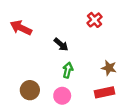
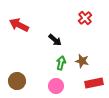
brown star: (109, 68) -> (82, 61), moved
brown circle: (30, 90) -> (17, 81), moved

